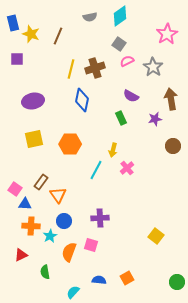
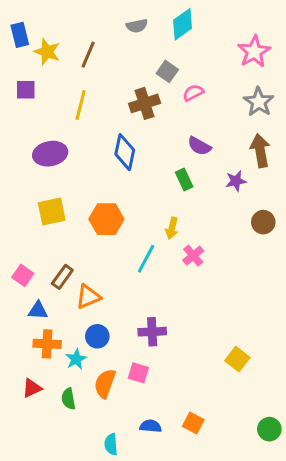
gray square: (119, 44) -> (167, 71), moved
gray star: (153, 67) -> (259, 102), moved
yellow line: (71, 69) -> (81, 105), moved
pink square: (15, 189) -> (23, 275), moved
orange triangle: (58, 195) -> (88, 297), turned 42
green semicircle: (45, 272) -> (68, 399), moved
orange square: (127, 278) -> (193, 423), turned -32
cyan semicircle: (73, 292) -> (111, 444), turned -48

